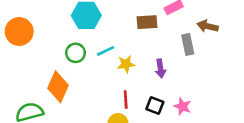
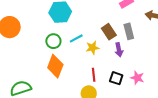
brown rectangle: (147, 22) -> (109, 32), moved, turned 63
gray rectangle: (188, 44) -> (129, 31), moved
orange diamond: (58, 87) -> (55, 66), moved

